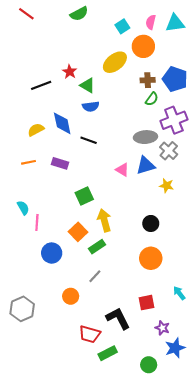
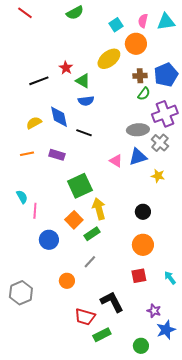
blue pentagon: (175, 79) -> (166, 75), turned 30
green square: (84, 196) -> (80, 186), size x1.4
red square: (147, 303) -> (139, 276), moved

